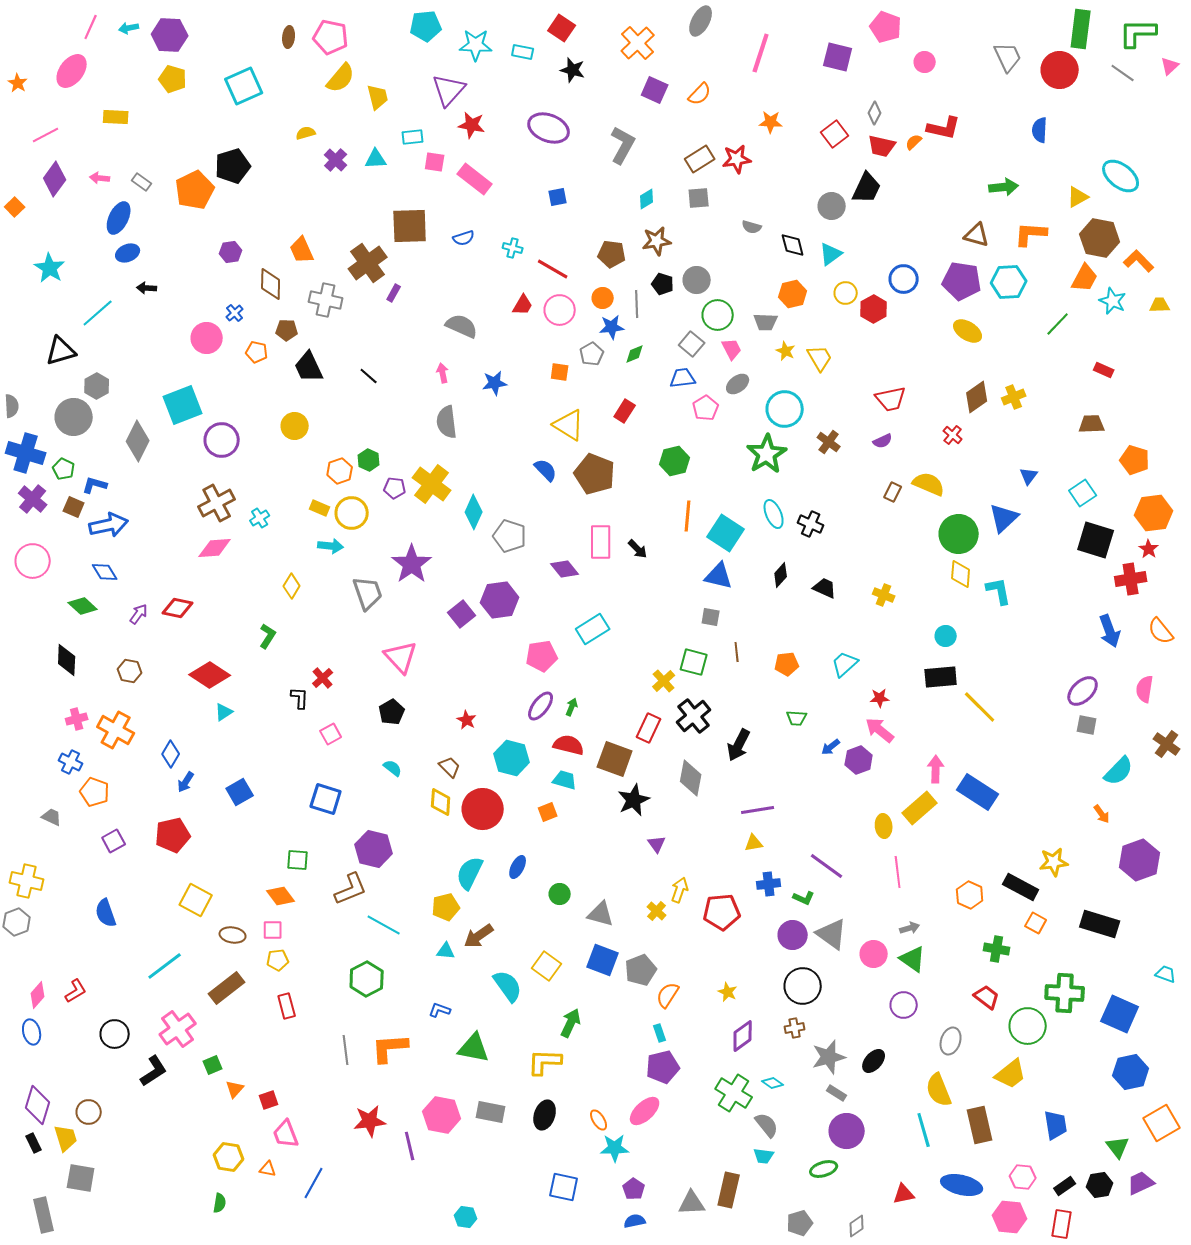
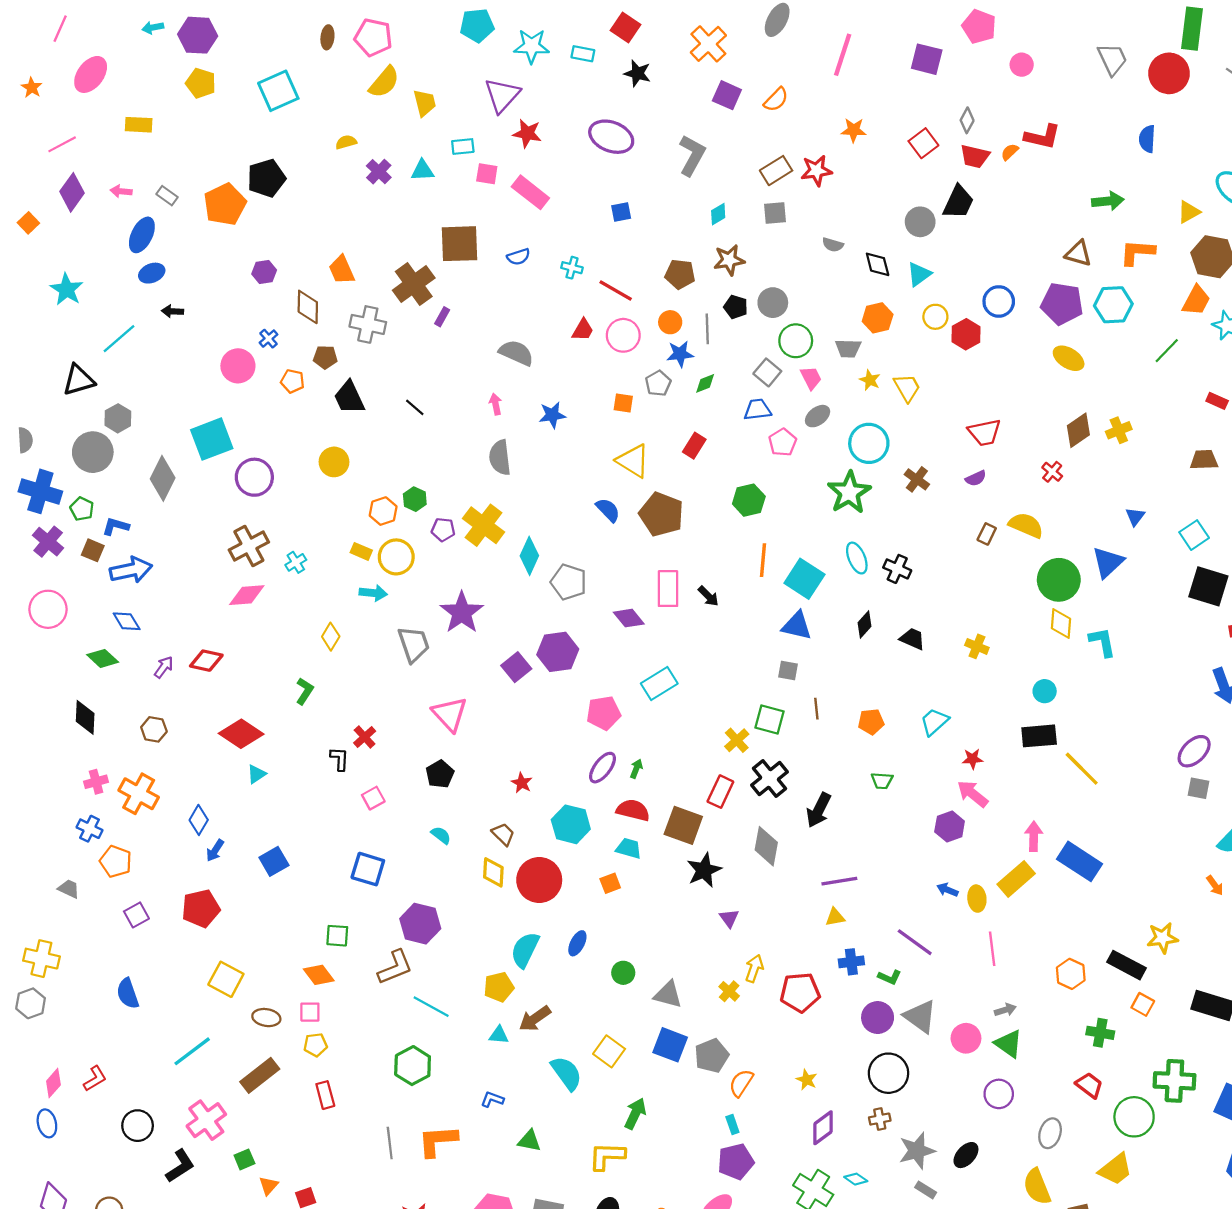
pink line: (91, 27) -> (60, 29), moved
blue arrow: (831, 747) -> (947, 890), moved, turned 60
green triangle: (474, 1048) -> (529, 1141), size x0.7

